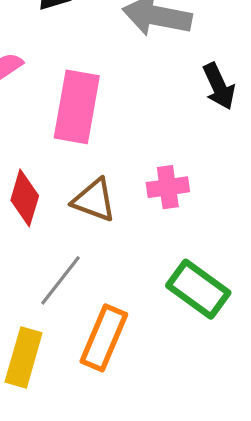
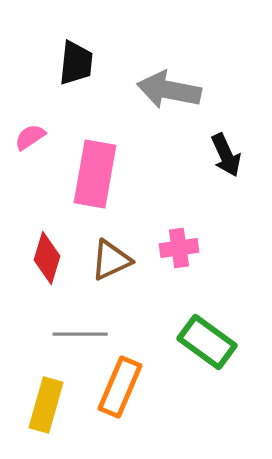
brown triangle: (94, 200) -> (111, 260), turned -45
gray line: (60, 280) -> (80, 334), turned 52

